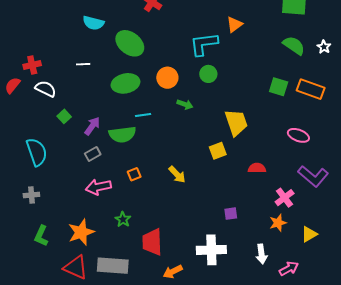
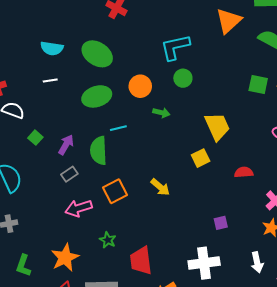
cyan semicircle: (93, 23) -> (52, 48), moved
orange triangle: (234, 24) -> (229, 21), moved, size x1.5
green semicircle: (122, 134) -> (99, 151), turned 100
orange square: (134, 174) -> (115, 191), size x1.6

